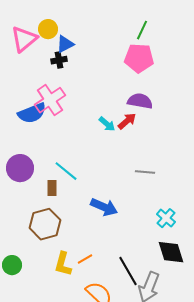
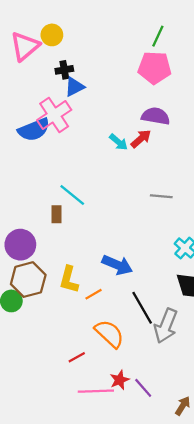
blue triangle: (65, 44) -> (74, 87), moved
purple circle: (20, 168) -> (20, 245), moved
blue arrow: (104, 207) -> (117, 265), moved
brown hexagon: (45, 224) -> (28, 280), moved
yellow L-shape: (63, 264) -> (69, 280), moved

